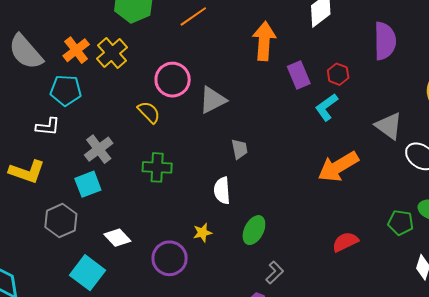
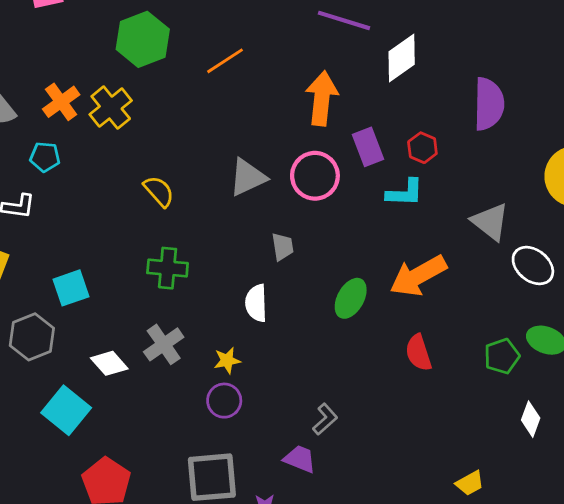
pink circle: (173, 80) -> (315, 176), moved
cyan pentagon: (66, 90) -> (45, 157), size x0.7
cyan L-shape: (326, 107) -> (405, 193), turned -144
gray cross: (99, 149) -> (164, 344), moved
green pentagon: (401, 223) -> (502, 356), turned -30
green ellipse: (254, 230) -> (351, 298), moved
red semicircle: (345, 242) -> (418, 353), moved, turned -84
purple circle: (170, 258) -> (224, 401), moved, size x0.7

